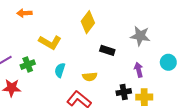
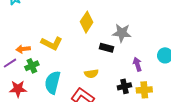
orange arrow: (24, 13) -> (23, 49), moved
gray star: (140, 36) -> (122, 33), moved
cyan semicircle: (60, 70) -> (53, 83), moved, size x1.6

